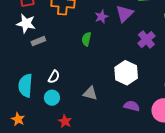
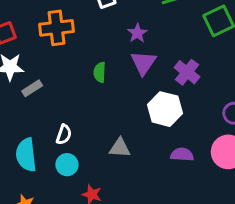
purple triangle: (125, 14) -> (143, 63), moved
purple star: (101, 17) -> (137, 33), moved
purple cross: (146, 40) -> (187, 72), moved

